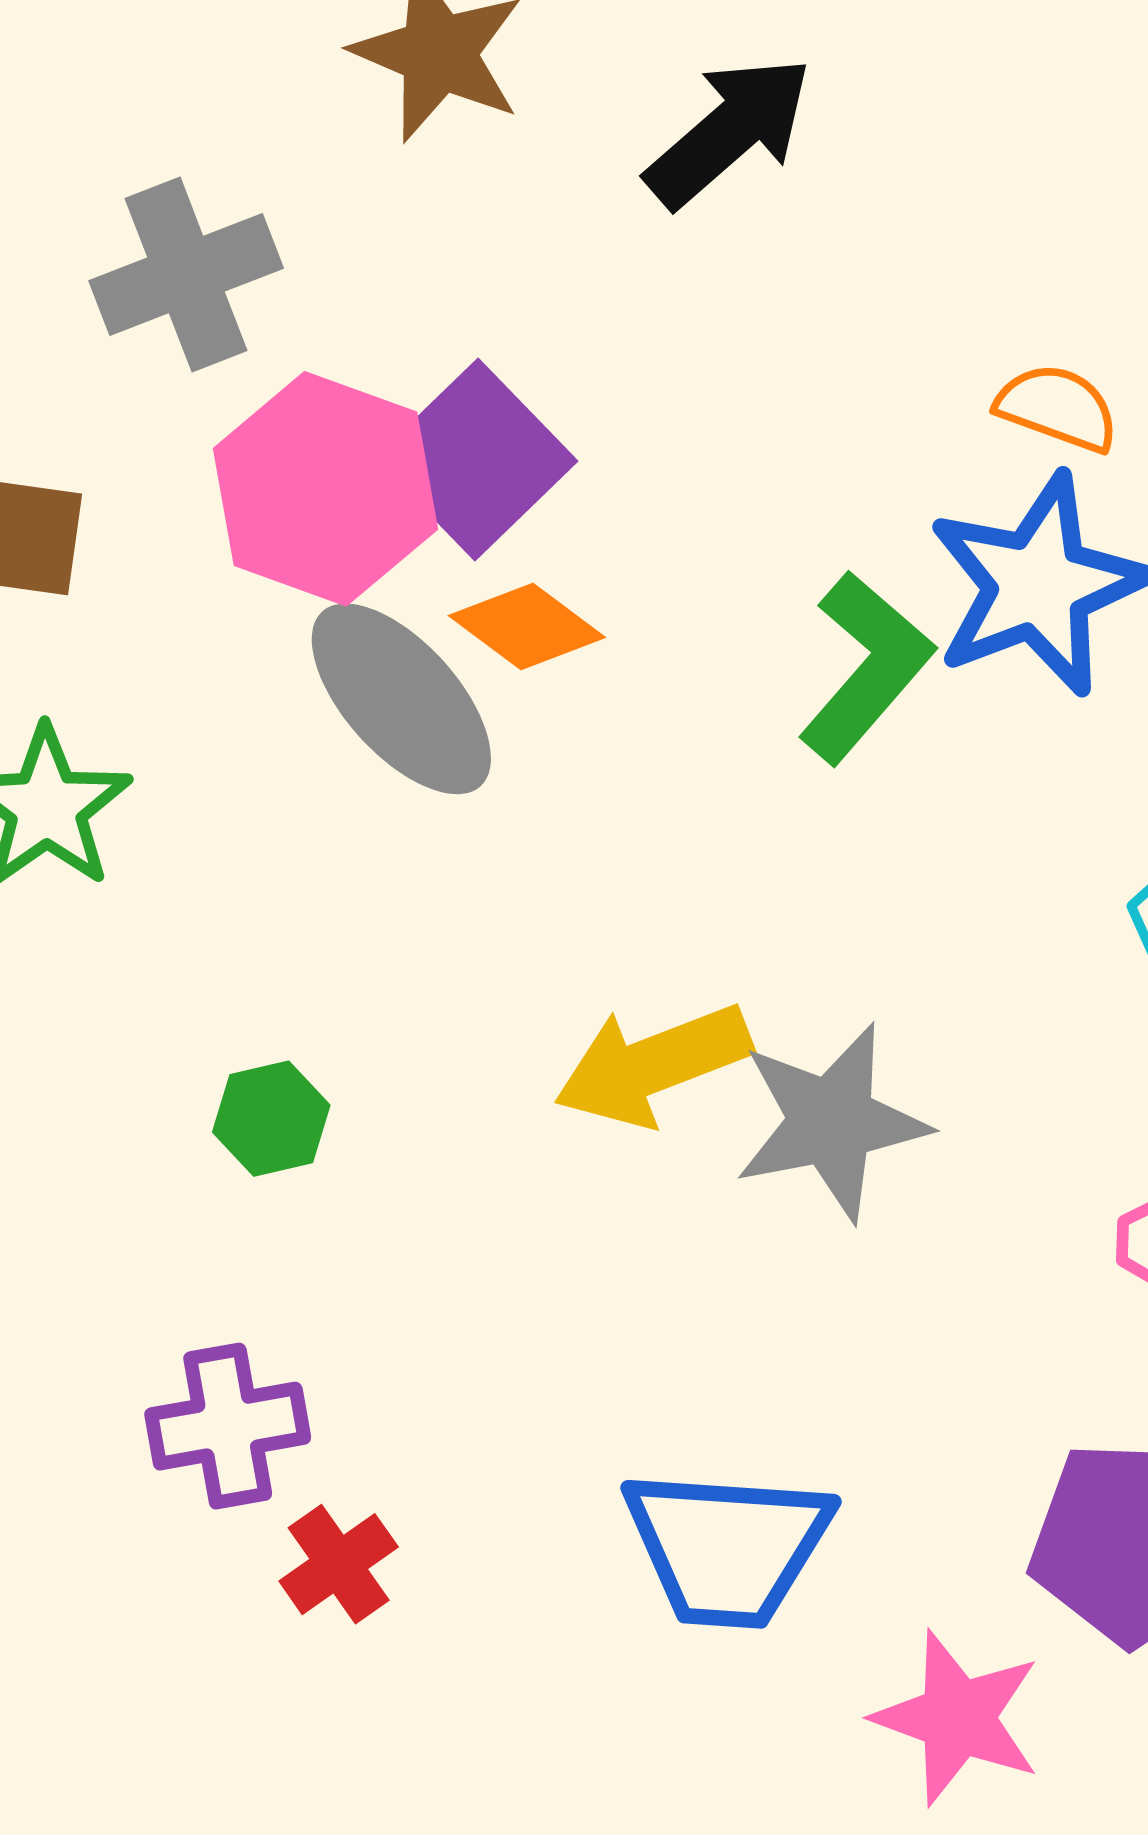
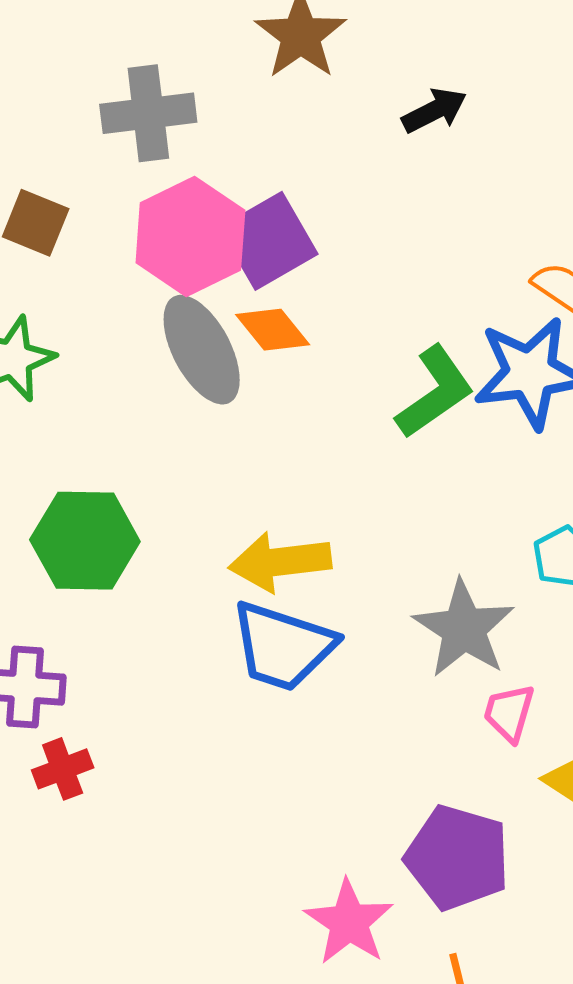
black arrow: (729, 131) -> (434, 110), size x0.7
green hexagon: (271, 1119) -> (85, 541), size x1.8
gray star: (831, 1122) -> (464, 629), moved, turned 30
blue trapezoid: (727, 1547) -> (283, 646), moved

